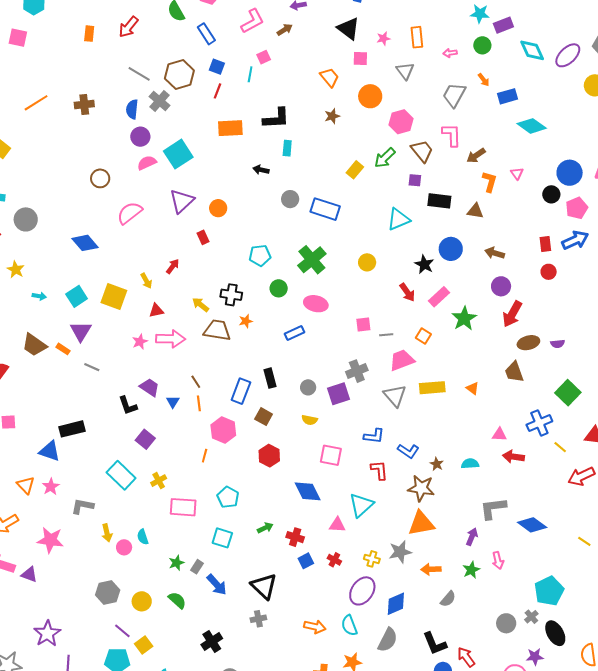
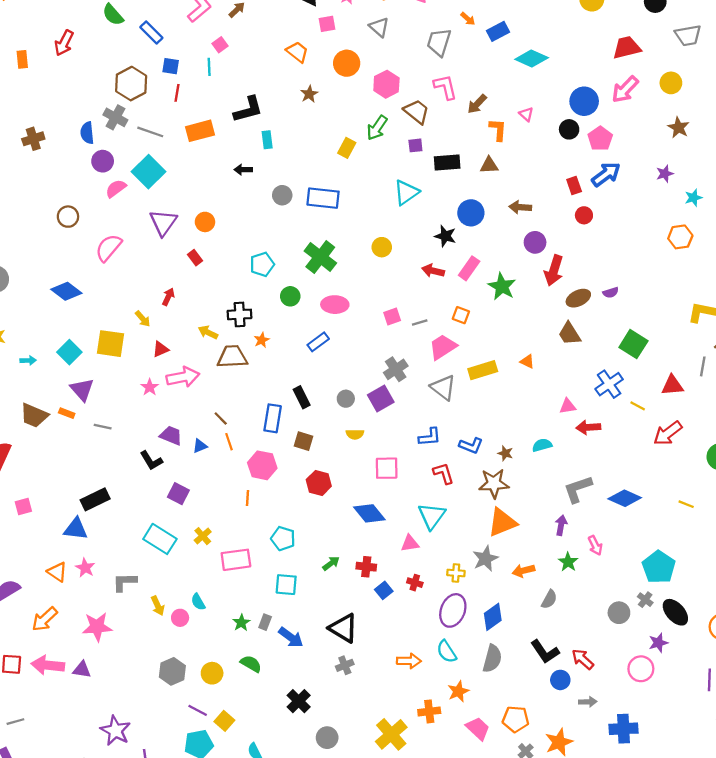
gray line: (139, 74) -> (150, 132), moved
red arrow: (407, 292) -> (433, 271), turned 150
blue triangle: (173, 402) -> (200, 446), turned 48

